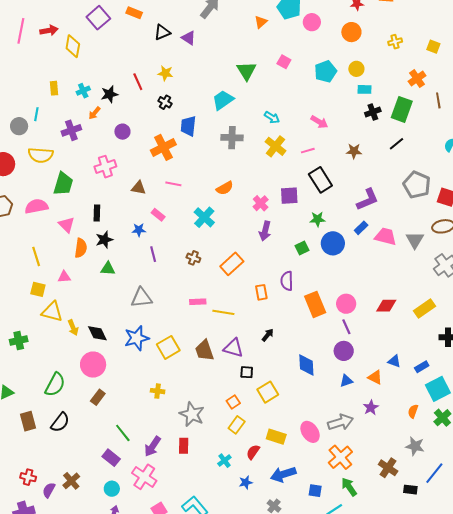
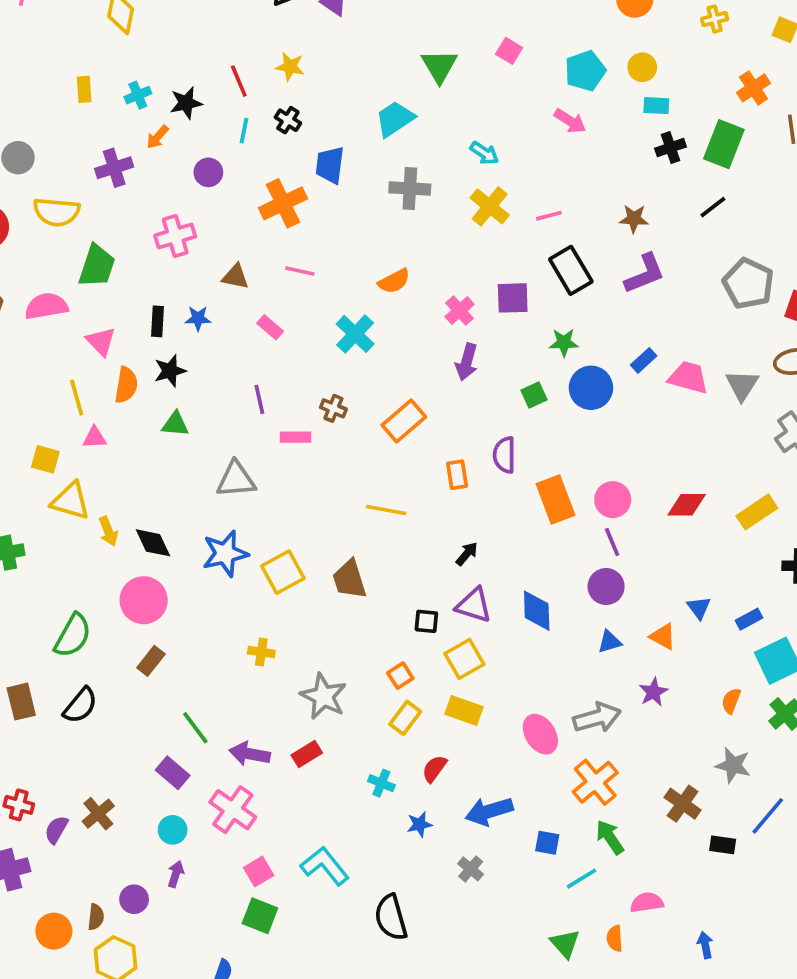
cyan line: (36, 114) -> (244, 131), moved
pink arrow: (319, 122) -> (570, 121), moved
purple L-shape: (368, 199) -> (645, 274), moved
blue star: (139, 230) -> (198, 318), moved
yellow line: (36, 256) -> (77, 398), moved
pink rectangle: (198, 302) -> (296, 437), moved
purple triangle: (233, 348) -> (474, 605), moved
blue triangle: (394, 361) -> (699, 608), turned 32
yellow rectangle: (276, 437) -> (464, 711), moved
purple arrow: (153, 446) -> (250, 754), turned 65
red rectangle: (184, 446) -> (307, 754), turned 56
cyan cross: (224, 461) -> (381, 783), turned -32

